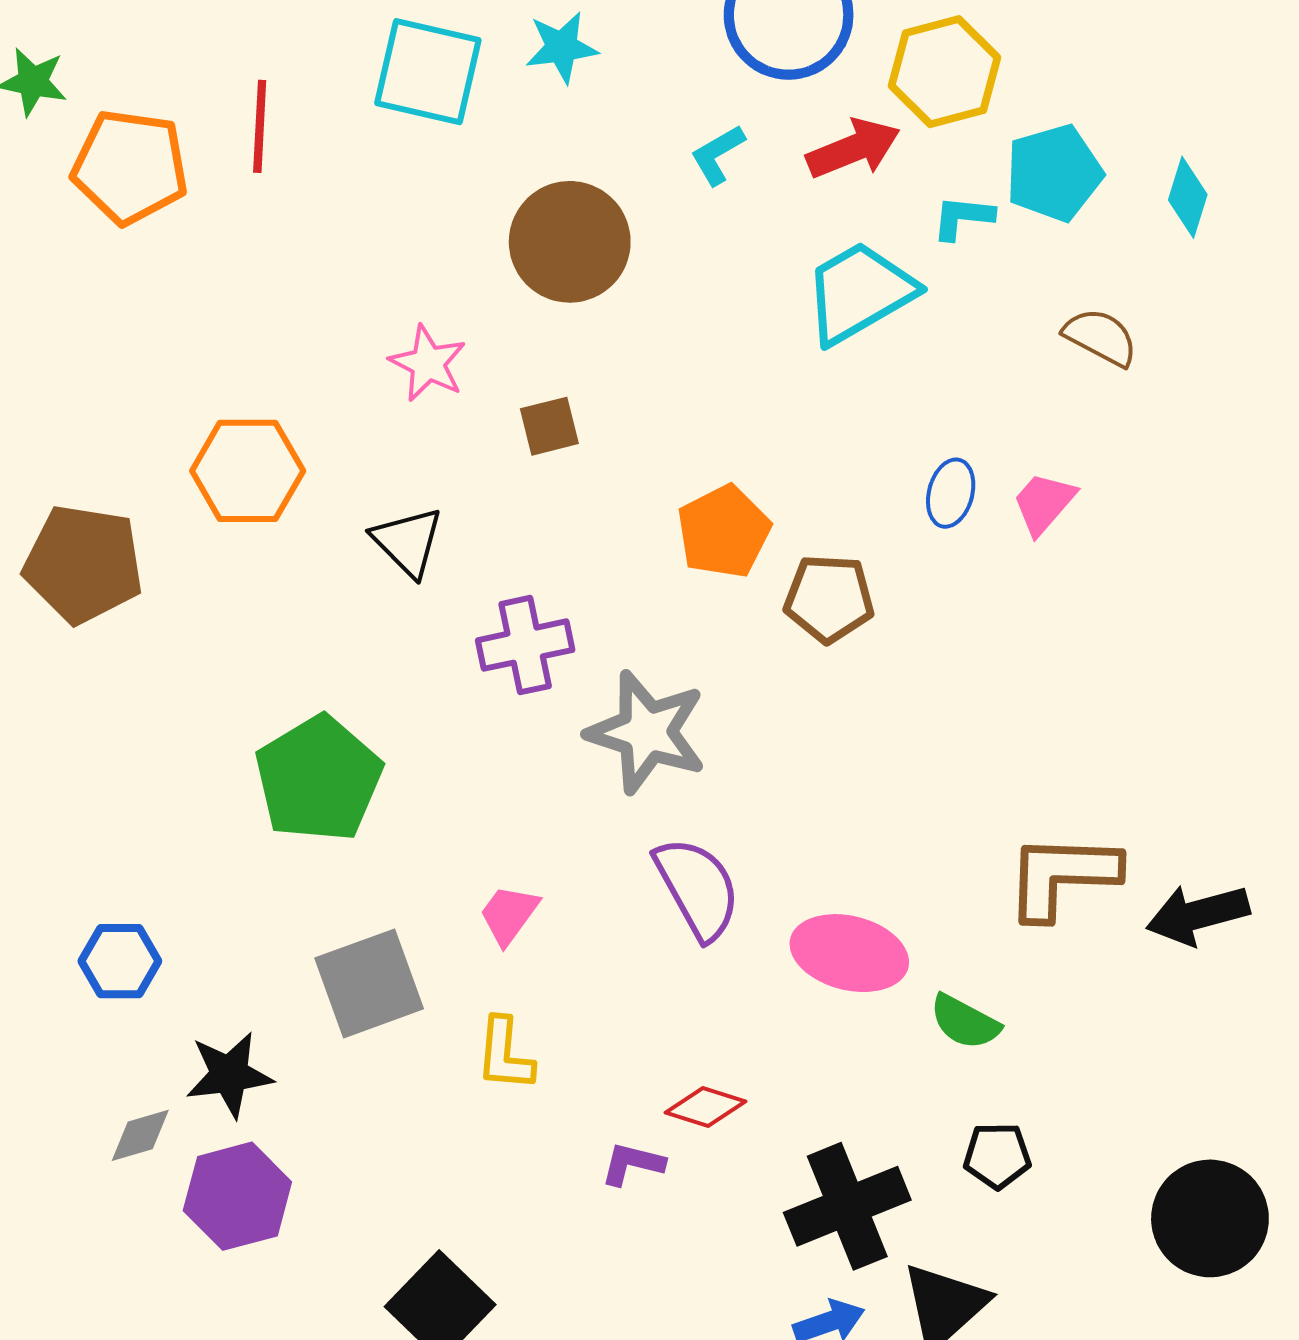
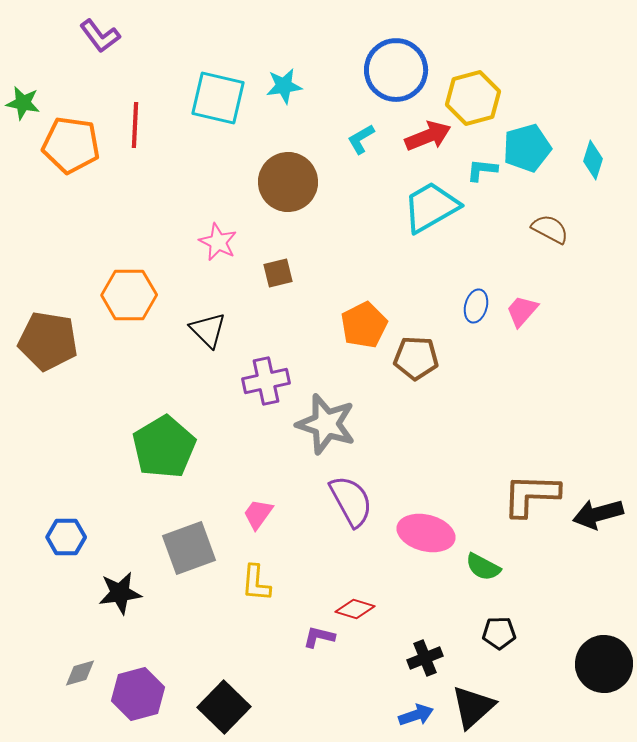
gray diamond: (140, 1135) -> (80, 673), moved
purple hexagon: (237, 1196) -> (138, 694), moved
black cross: (847, 1206) -> (425, 658), size x0.6

